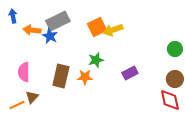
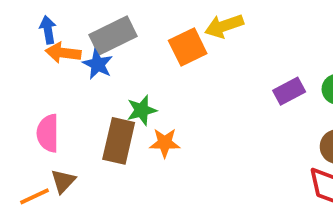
blue arrow: (13, 16) -> (48, 30), moved
yellow arrow: (113, 30) -> (224, 26), moved
green star: (96, 60) -> (142, 110), moved
purple rectangle: (130, 73) -> (289, 91), moved

